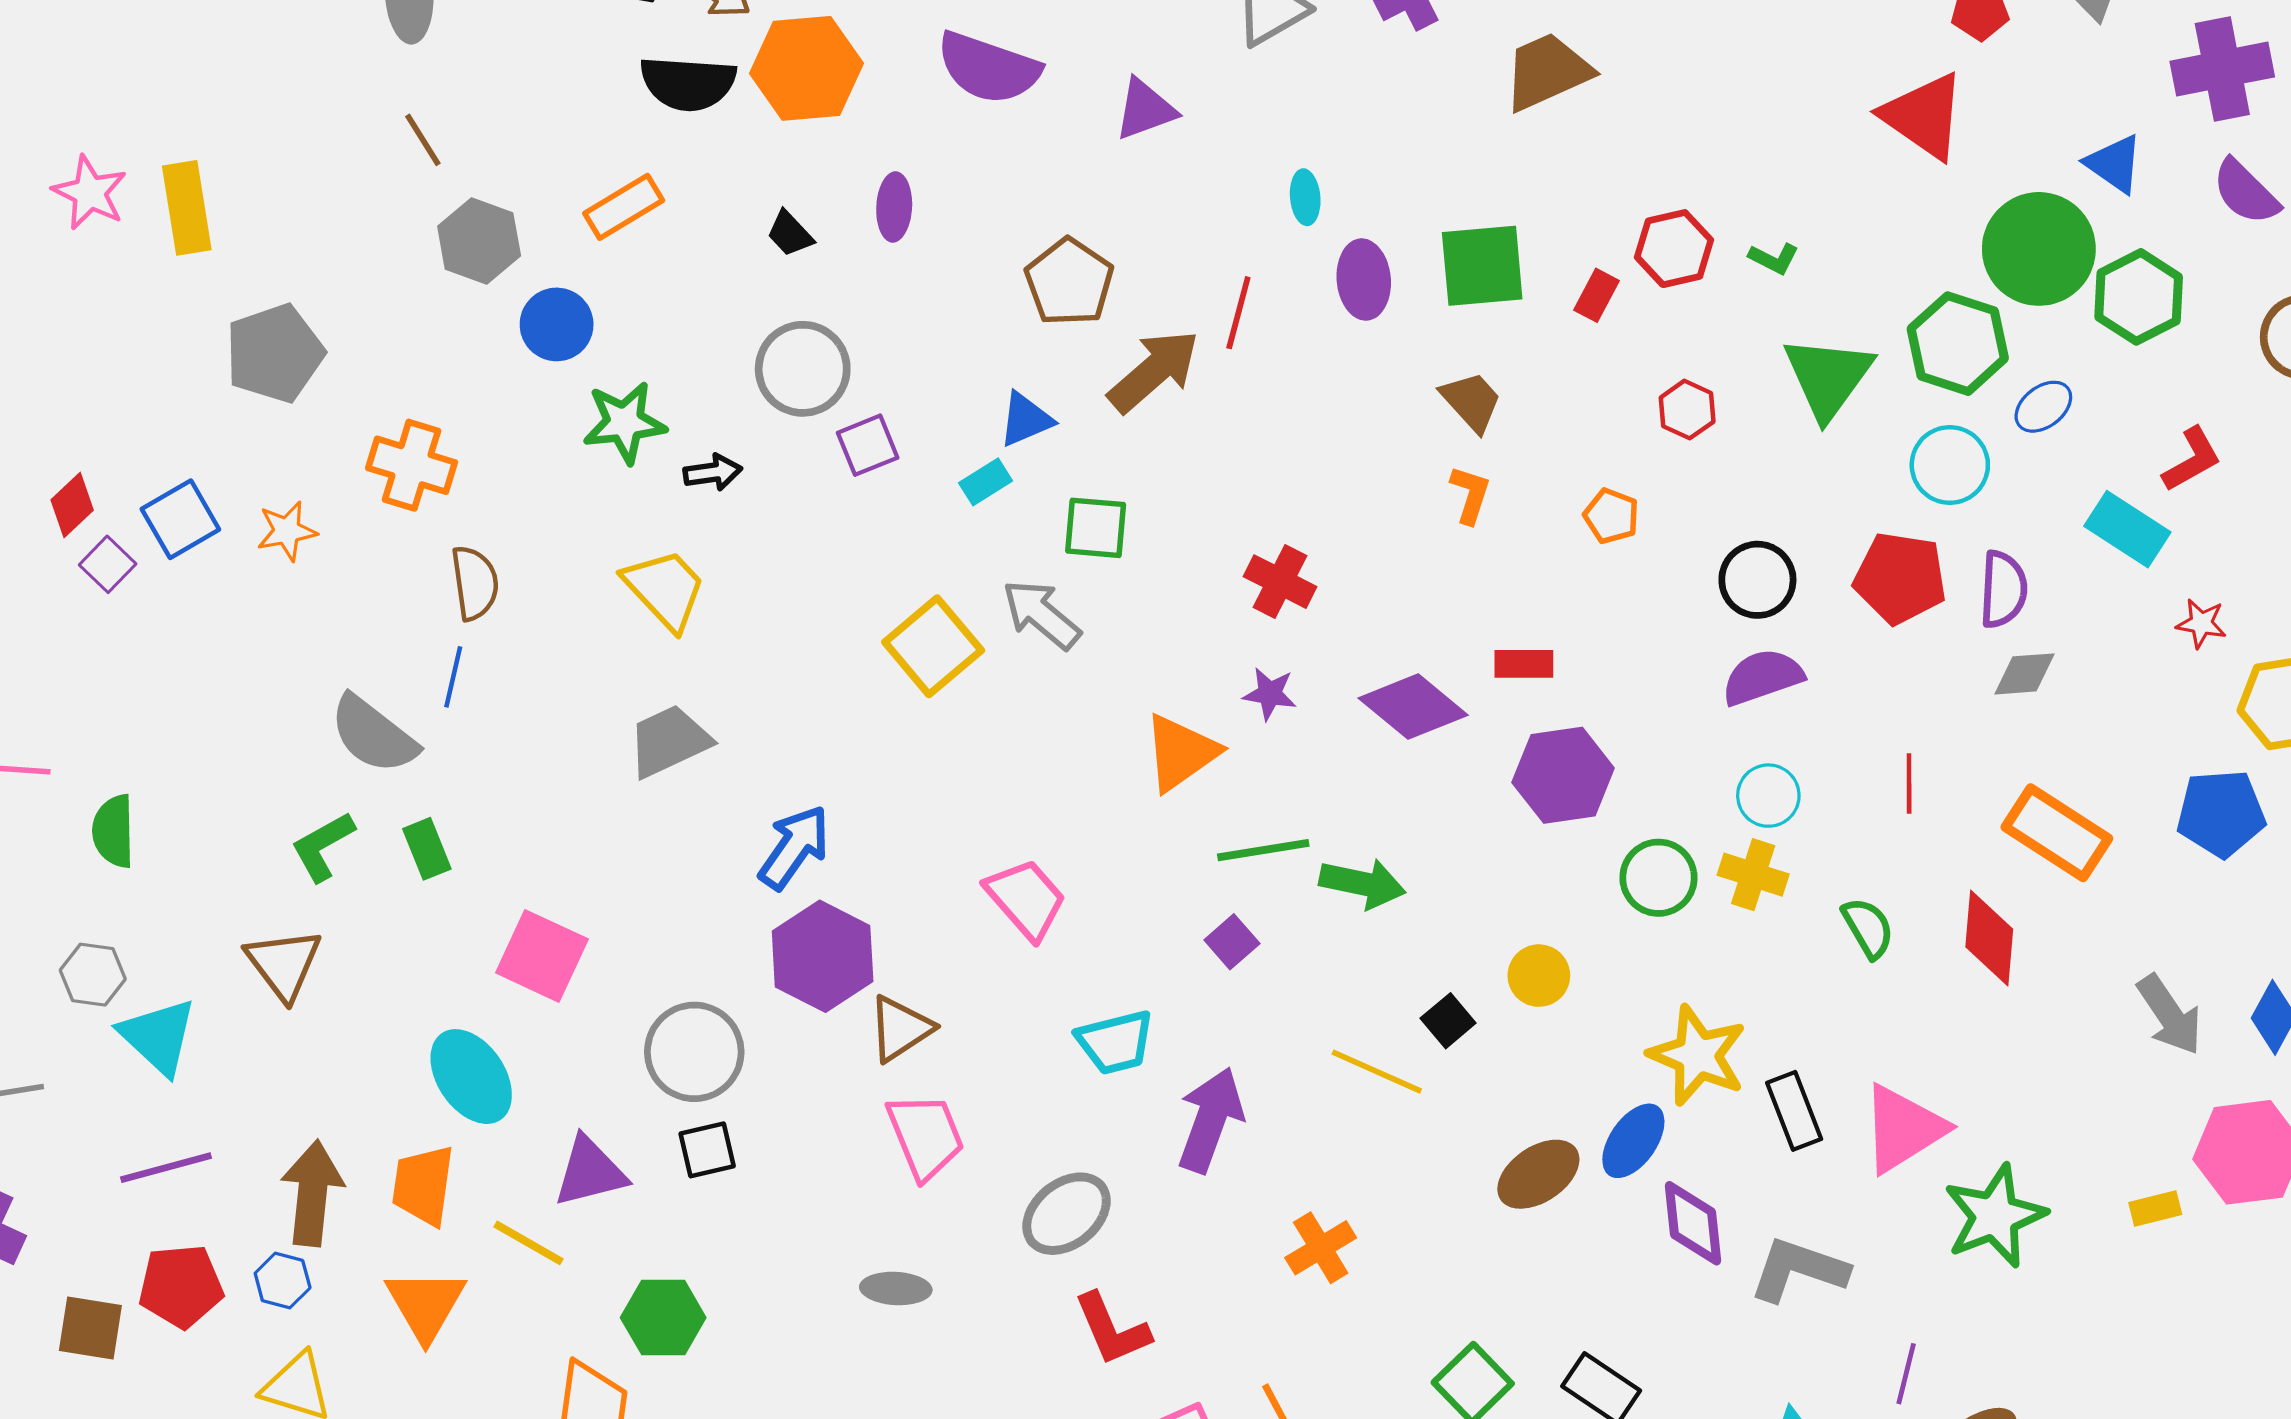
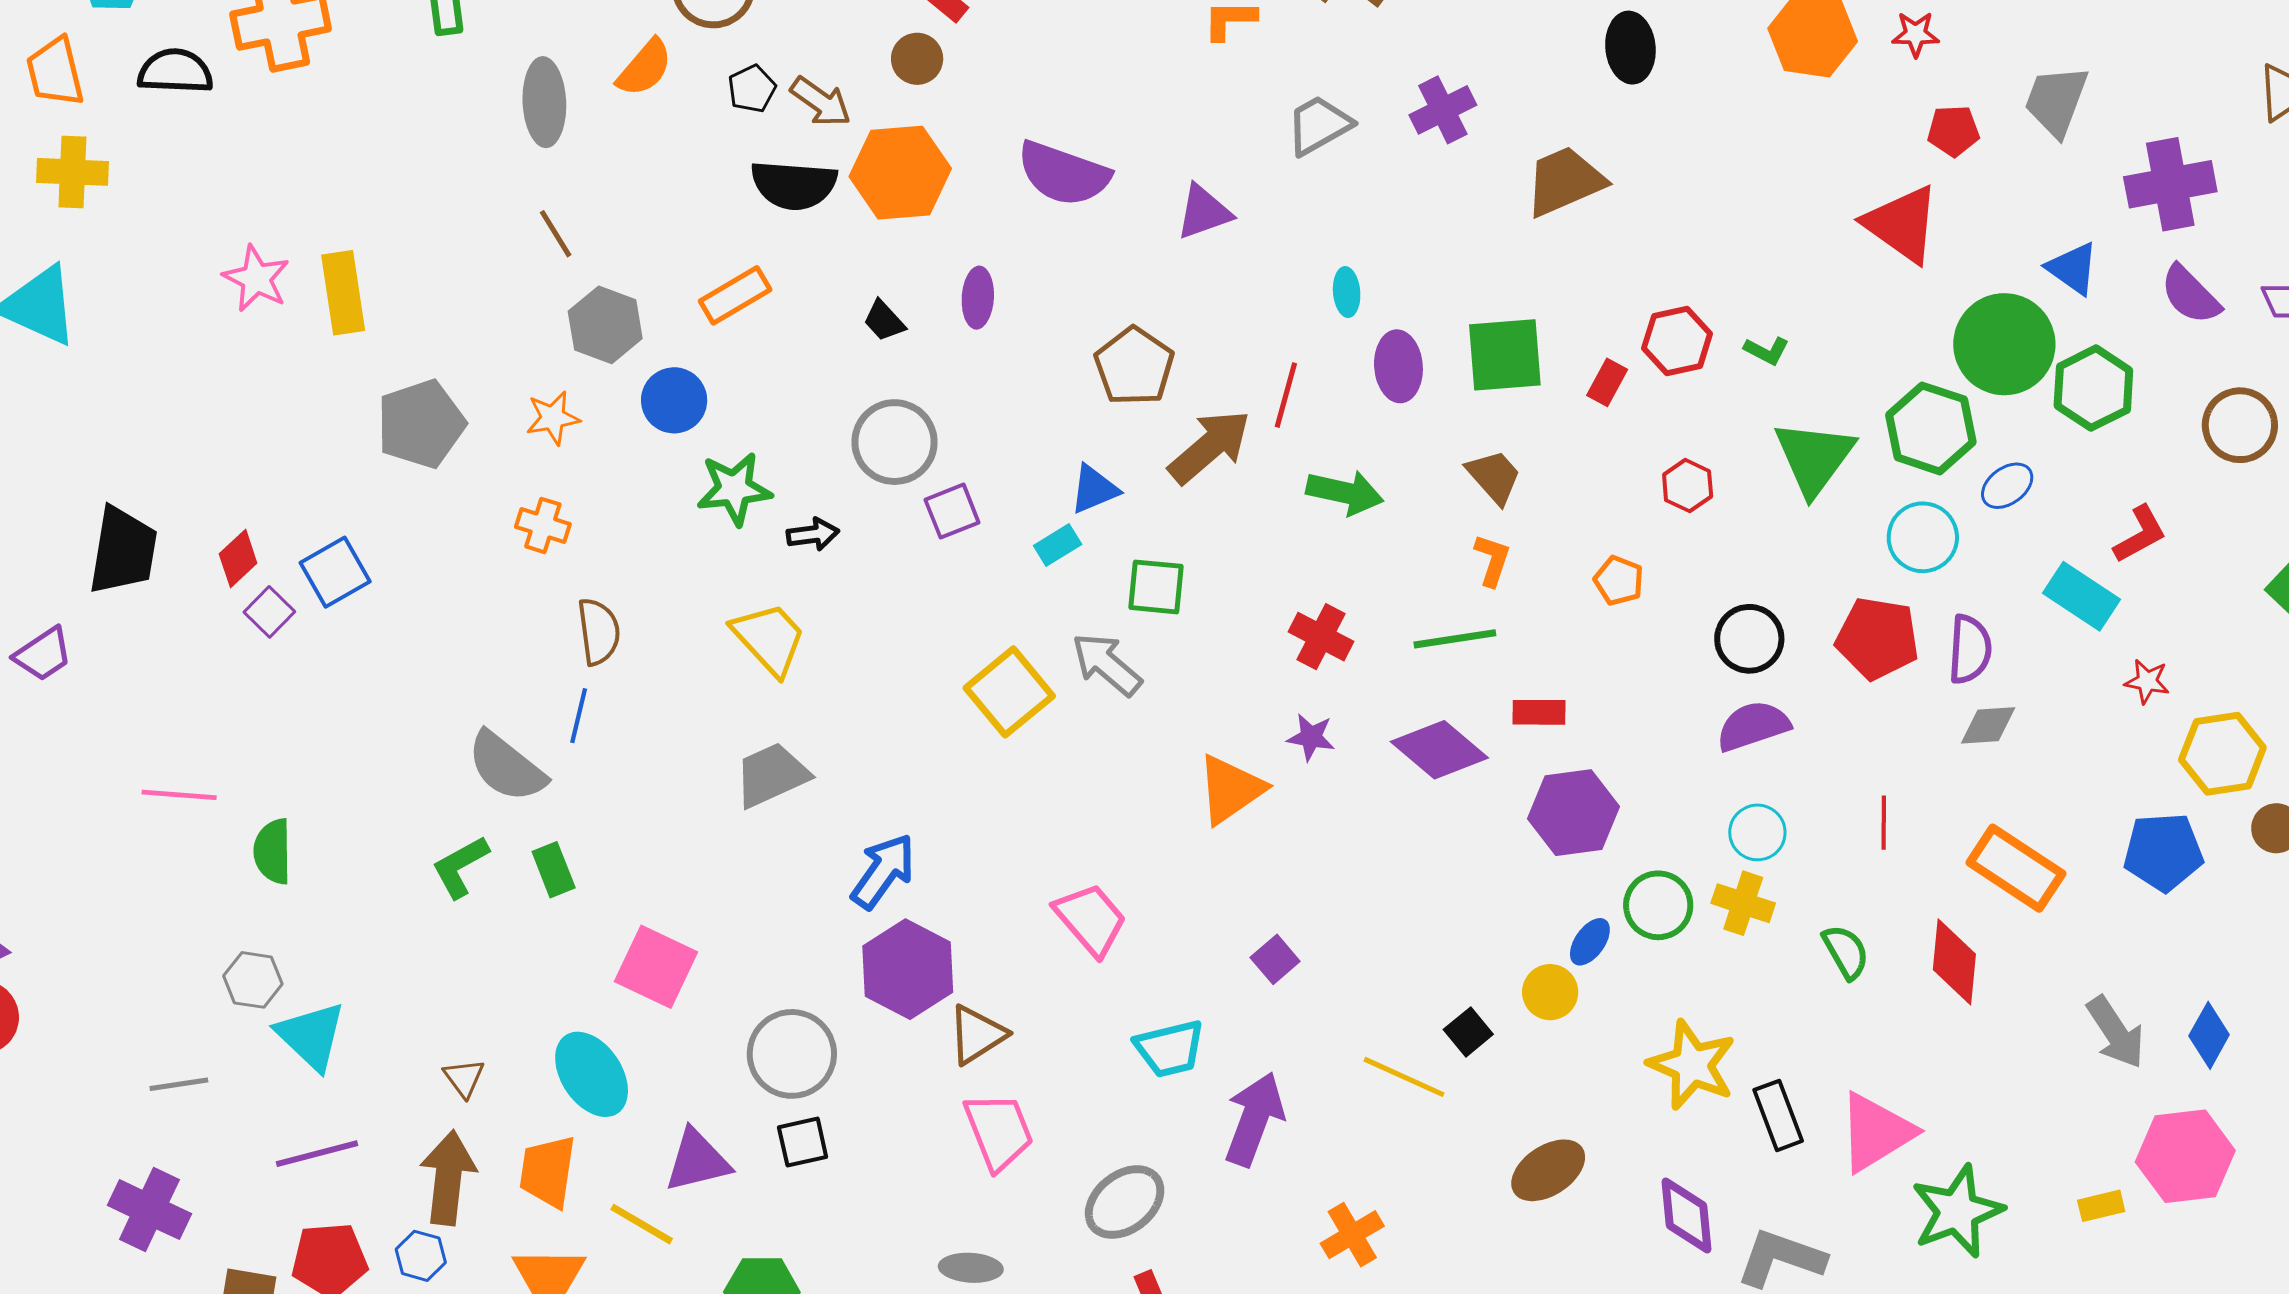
orange cross: (412, 465) -> (543, 525), size x0.7
orange star: (287, 531) -> (553, 418), moved
green line: (1263, 850) -> (1455, 639), moved
green arrow: (1362, 883) -> (1345, 492), moved
brown triangle: (284, 964) -> (464, 1078), moved, size x0.6
blue ellipse: (1633, 1141) -> (1590, 942), moved, size x0.7

